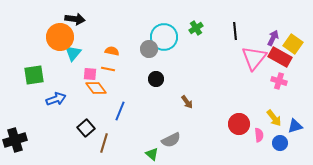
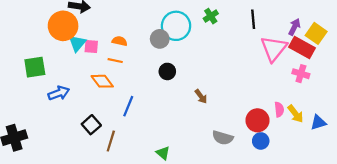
pink square: (90, 74) -> (91, 46), moved
pink semicircle: (259, 135) -> (279, 109), moved
gray semicircle: (171, 140) -> (223, 138), moved, turned 42
blue circle: (280, 143) -> (261, 141), moved

